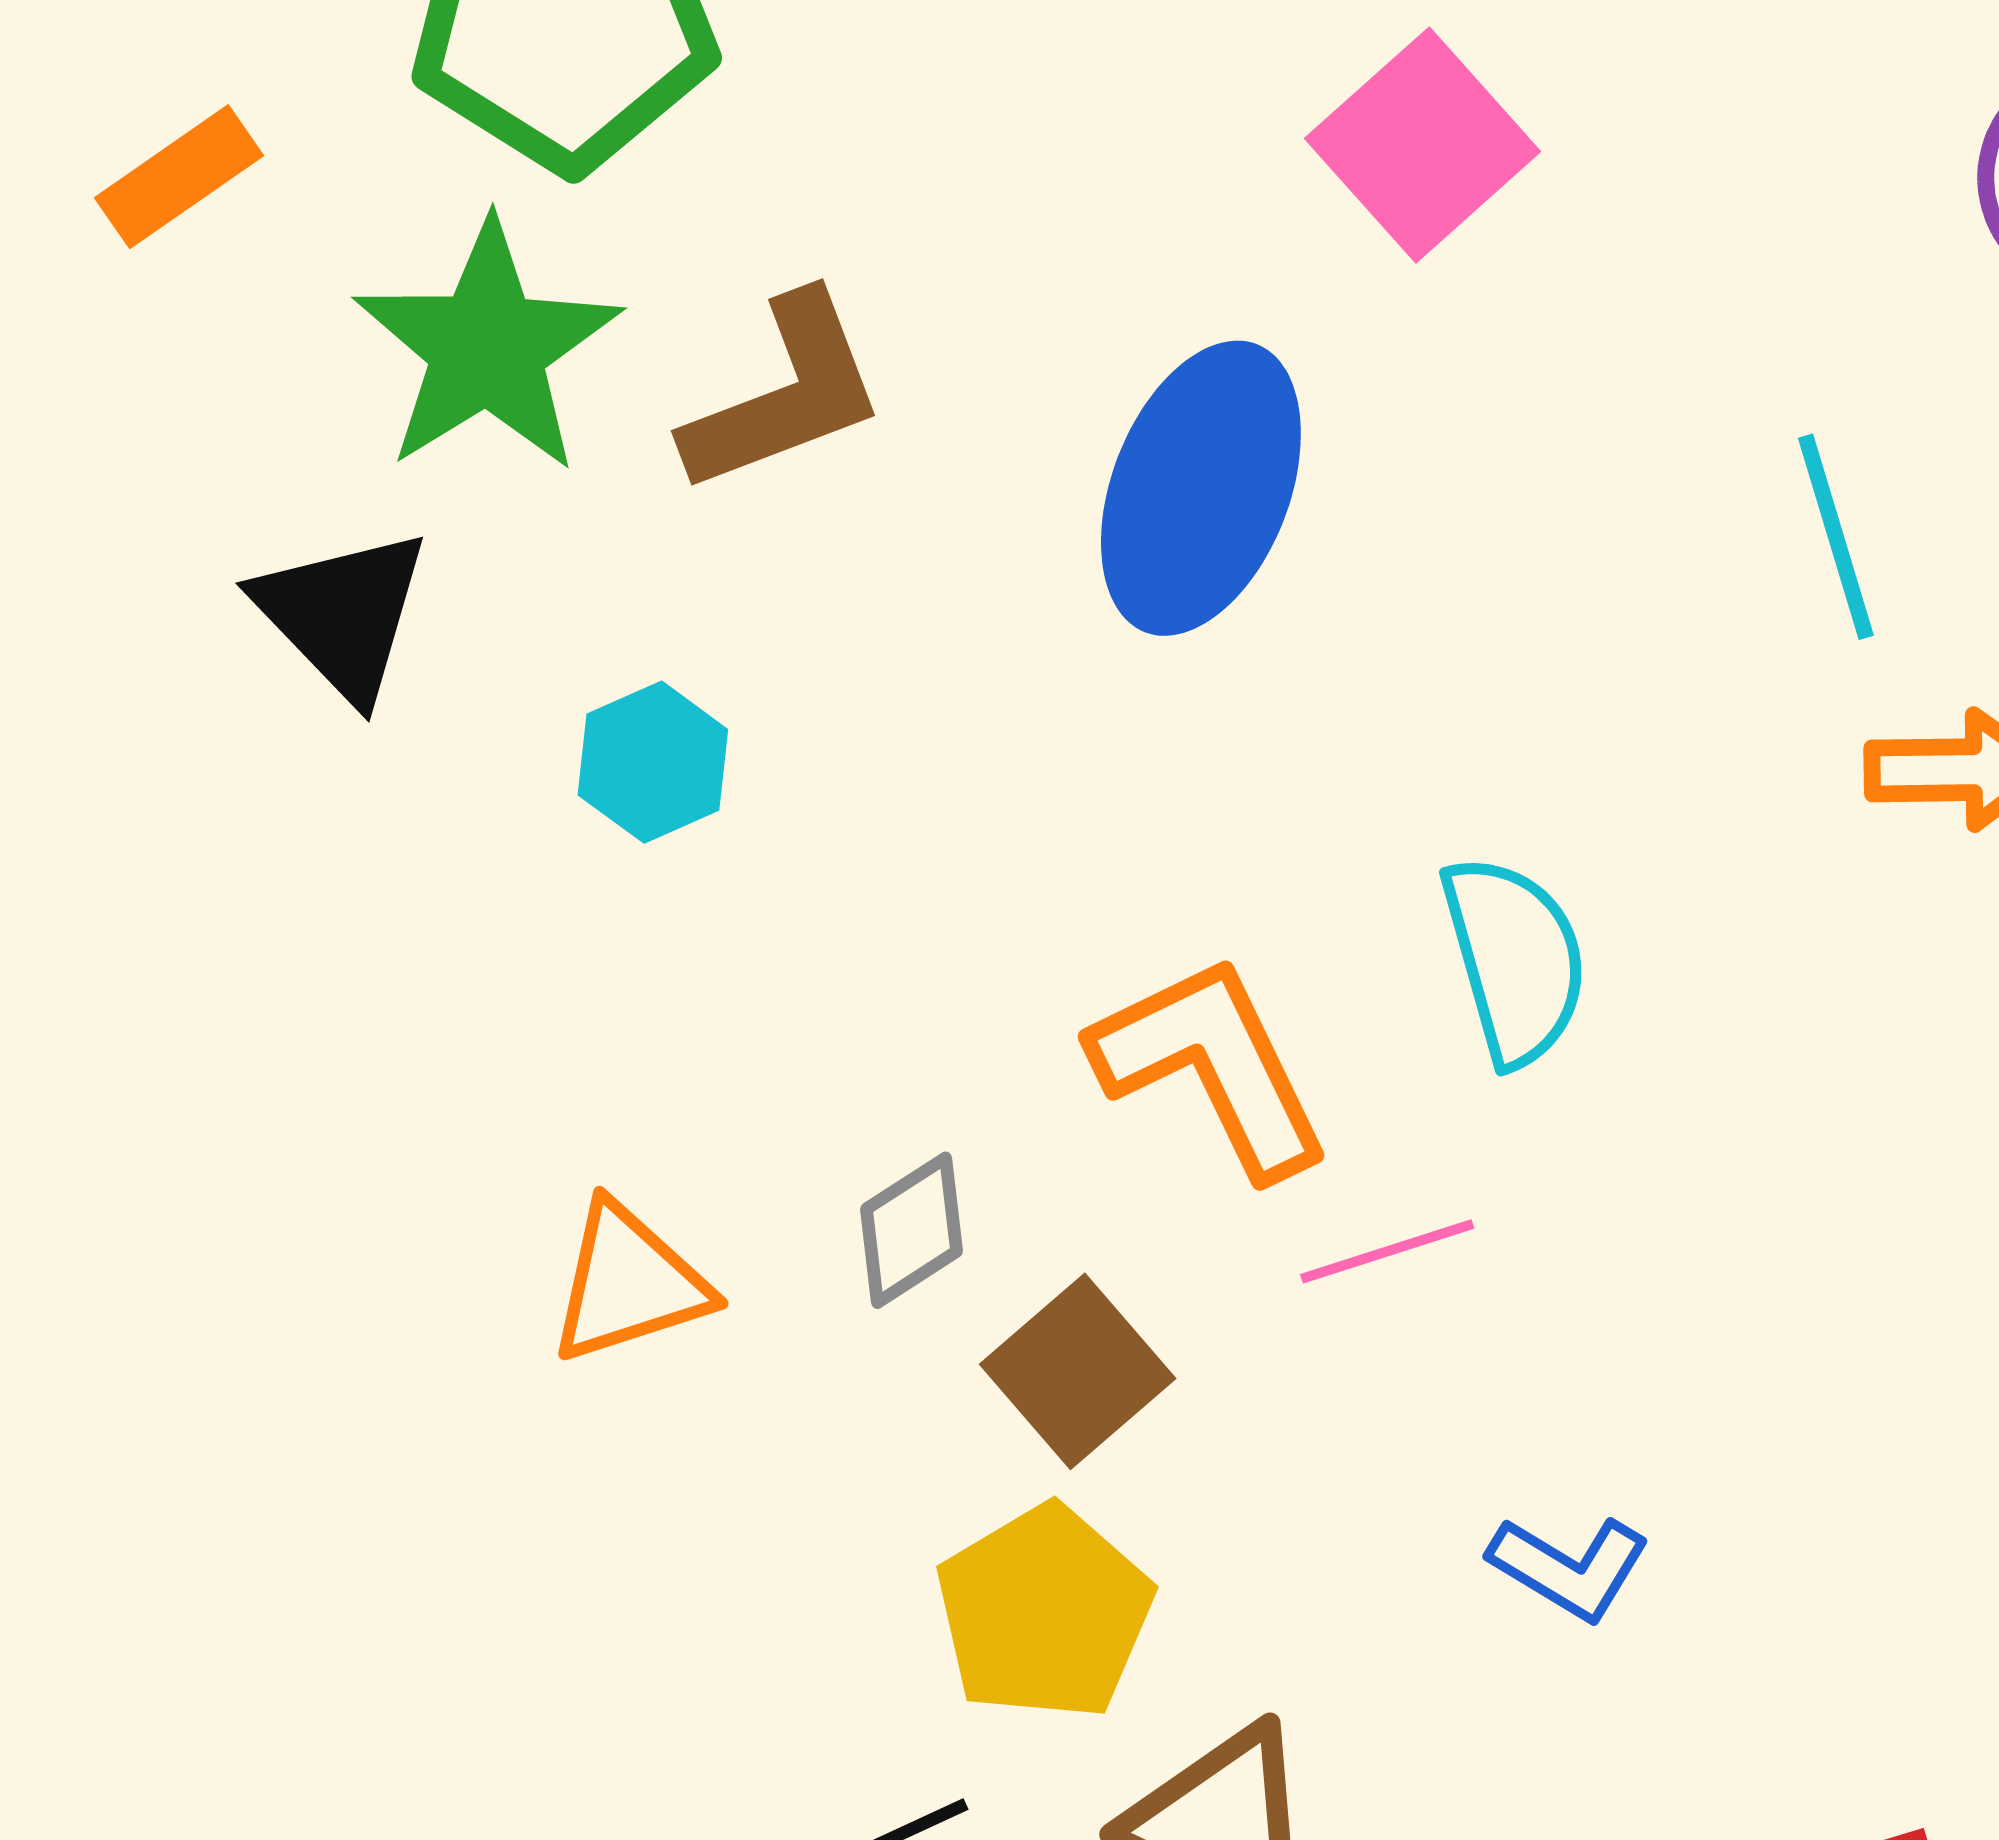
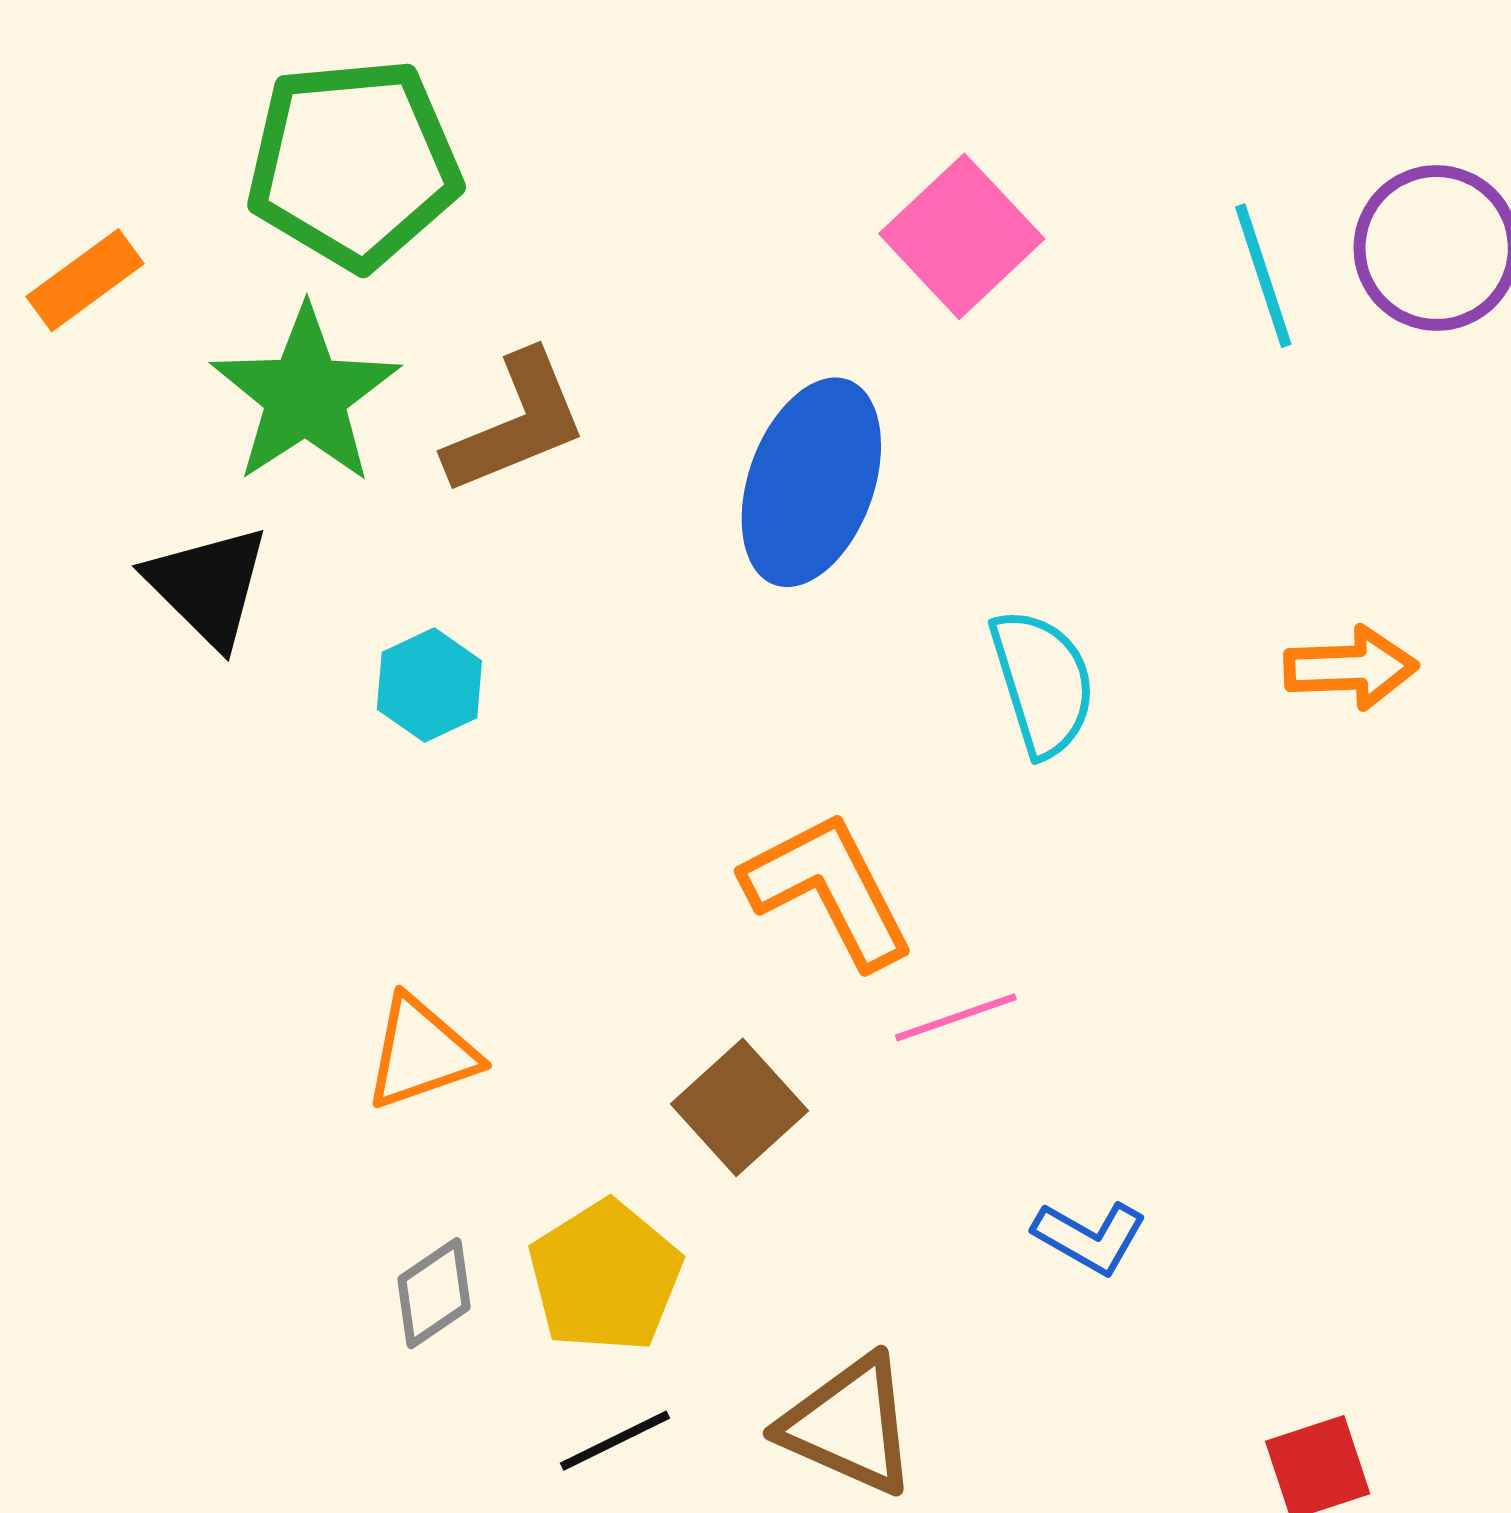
cyan line: (1836, 537) -> (1263, 276), moved
cyan semicircle: (1515, 960) -> (1043, 683), moved
gray diamond: (911, 1230) -> (434, 1293), moved
yellow pentagon: (1044, 1613) -> (605, 1276), moved

